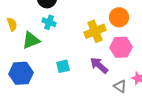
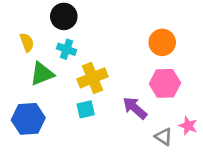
yellow semicircle: (12, 24) -> (27, 42), moved
yellow cross: (95, 31) -> (92, 78), moved

